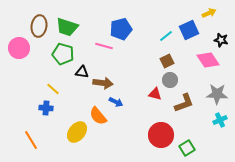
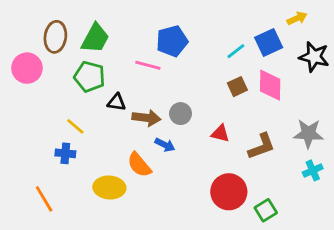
green trapezoid: (67, 27) -> (95, 38), turned -80
black star: (221, 40) -> (314, 57), size x1.5
pink diamond: (208, 60) -> (270, 85), moved, turned 35
gray circle: (170, 80) -> (181, 114), moved
yellow ellipse: (77, 132) -> (109, 187), turned 55

